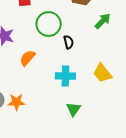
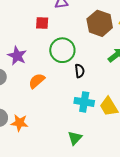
cyan cross: (65, 76) -> (84, 102), moved

